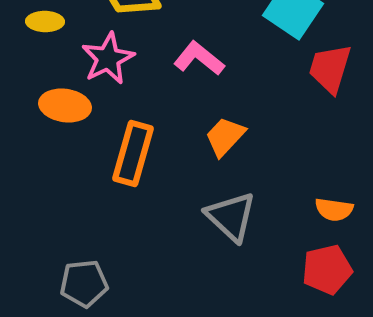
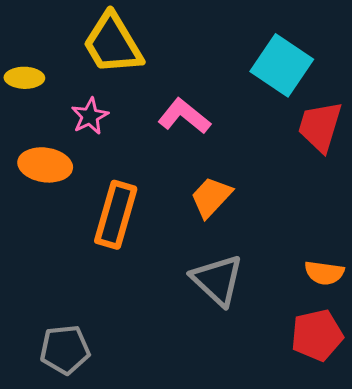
pink star: (108, 58) -> (90, 116), size x0.7

